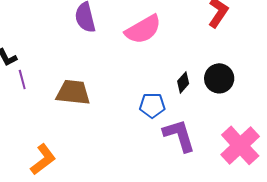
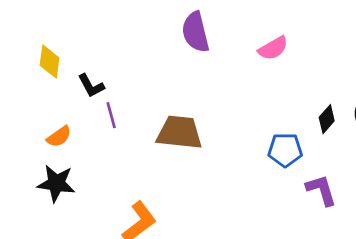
pink semicircle: (143, 29) -> (273, 48), size x0.6
purple L-shape: (179, 135) -> (321, 190), size x0.7

